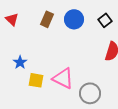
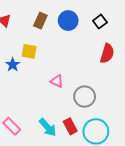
pink triangle: (63, 78) -> (57, 81), size x0.6
yellow square: (36, 80) -> (29, 51), moved

